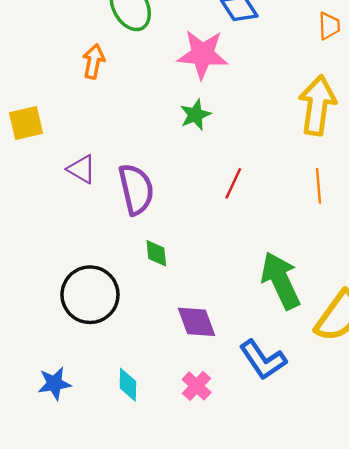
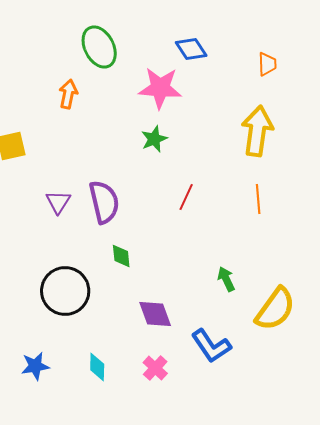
purple triangle: (82, 169) -> (58, 202), moved, turned 32
green arrow: (281, 280) -> (226, 279), size x0.5

